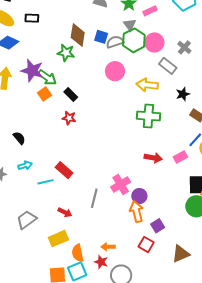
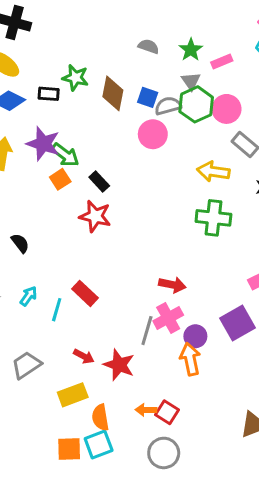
black rectangle: (32, 18) -> (49, 94), moved
green star: (66, 53) -> (75, 78), moved
pink circle: (115, 71) -> (153, 134), moved
red star: (69, 118) -> (95, 216), size x1.5
red arrow: (153, 158) -> (172, 285), moved
cyan arrow: (25, 165) -> (28, 296), moved, turned -40
cyan line: (46, 182) -> (57, 310), turned -63
gray line: (94, 198) -> (147, 331), moved
purple square: (158, 226) -> (237, 323), moved, size x1.6
red square: (146, 245) -> (167, 412), moved
red star: (101, 262) -> (119, 365), moved, size x1.5

